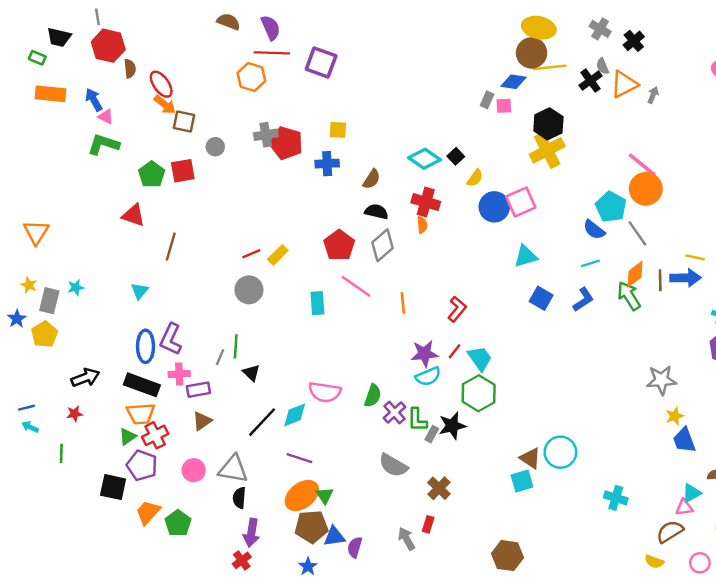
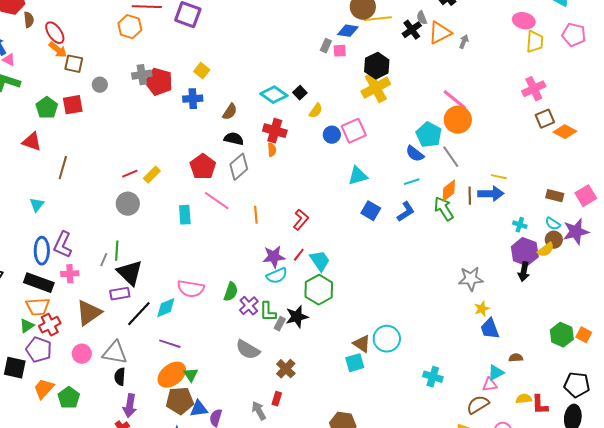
yellow square: (338, 130) -> (202, 71), turned 35
blue circle: (494, 207) -> (332, 135), size x0.7
black triangle: (251, 373) -> (130, 273), size x1.8
purple rectangle: (198, 390) -> (120, 294), moved
brown triangle: (202, 421) -> (89, 313), size x1.6

